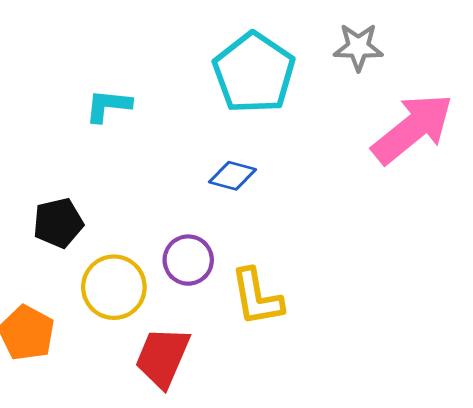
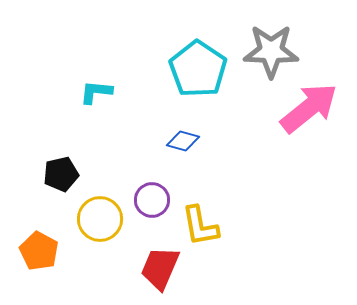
gray star: (358, 47) -> (271, 51), size x1.6
red trapezoid: (162, 357) -> (160, 268), moved

